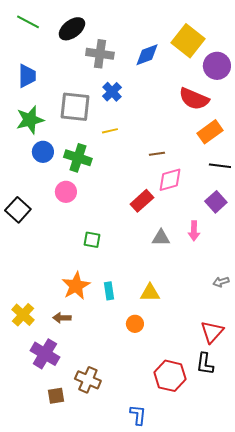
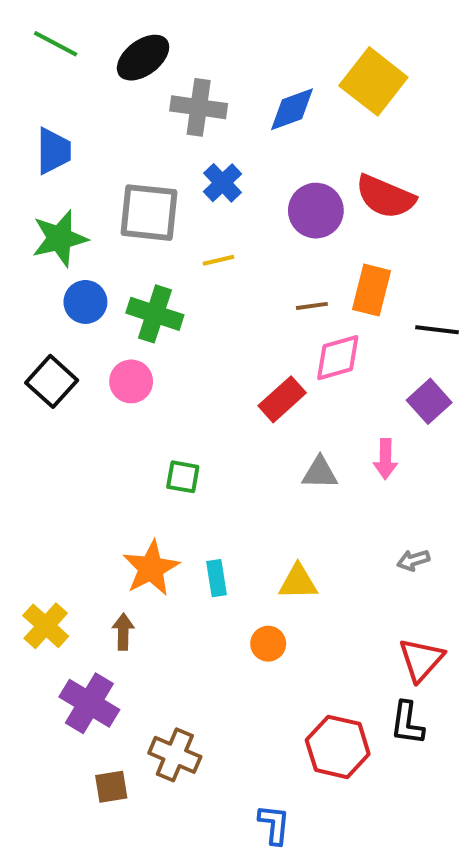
purple circle: (217, 66) -> (316, 211), moved
orange rectangle: (210, 132) -> (371, 290), moved, turned -40
black square: (18, 210) -> (52, 381), moved
gray arrow: (221, 282) -> (413, 560), moved
brown arrow: (62, 318) -> (123, 632), turned 90

